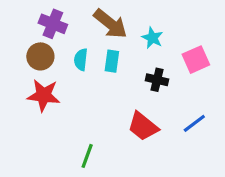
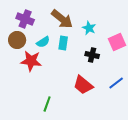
cyan semicircle: (81, 60) -> (43, 42), turned -128
red star: (44, 95) -> (31, 61), moved

